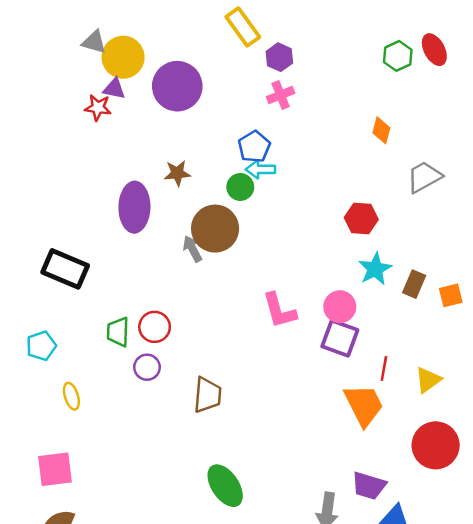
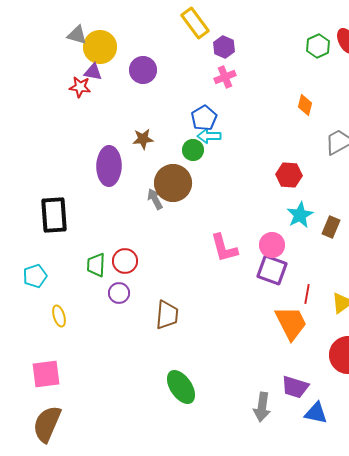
purple circle: (177, 86) -> (143, 70), size x0.7
black rectangle: (65, 269) -> (54, 215), turned 63

